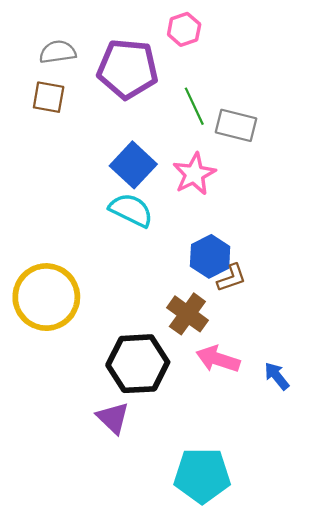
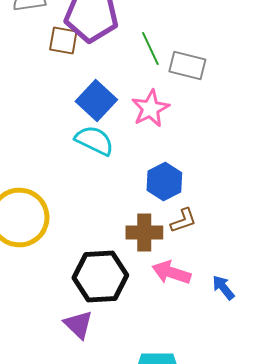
brown square: (49, 97) -> (63, 40), moved
brown L-shape: (232, 278) -> (183, 220), moved
brown cross: (187, 314) -> (144, 232), turned -36

